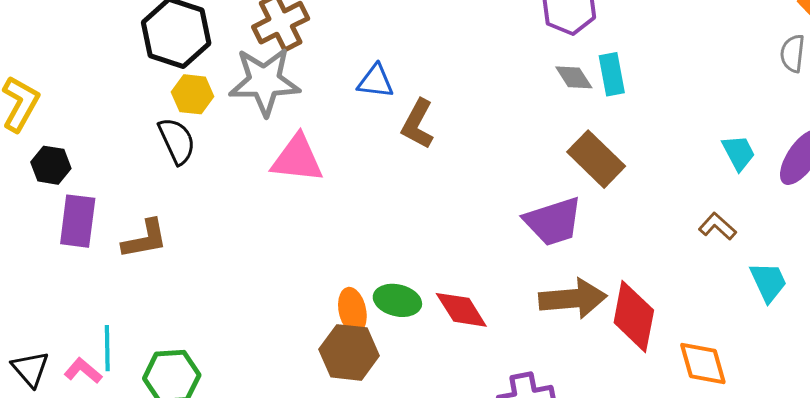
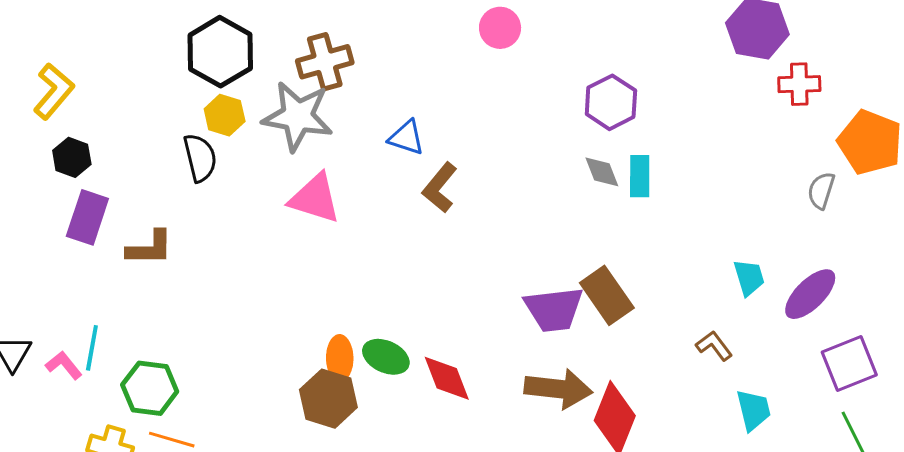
brown rectangle: (596, 159) -> (607, 295), moved

